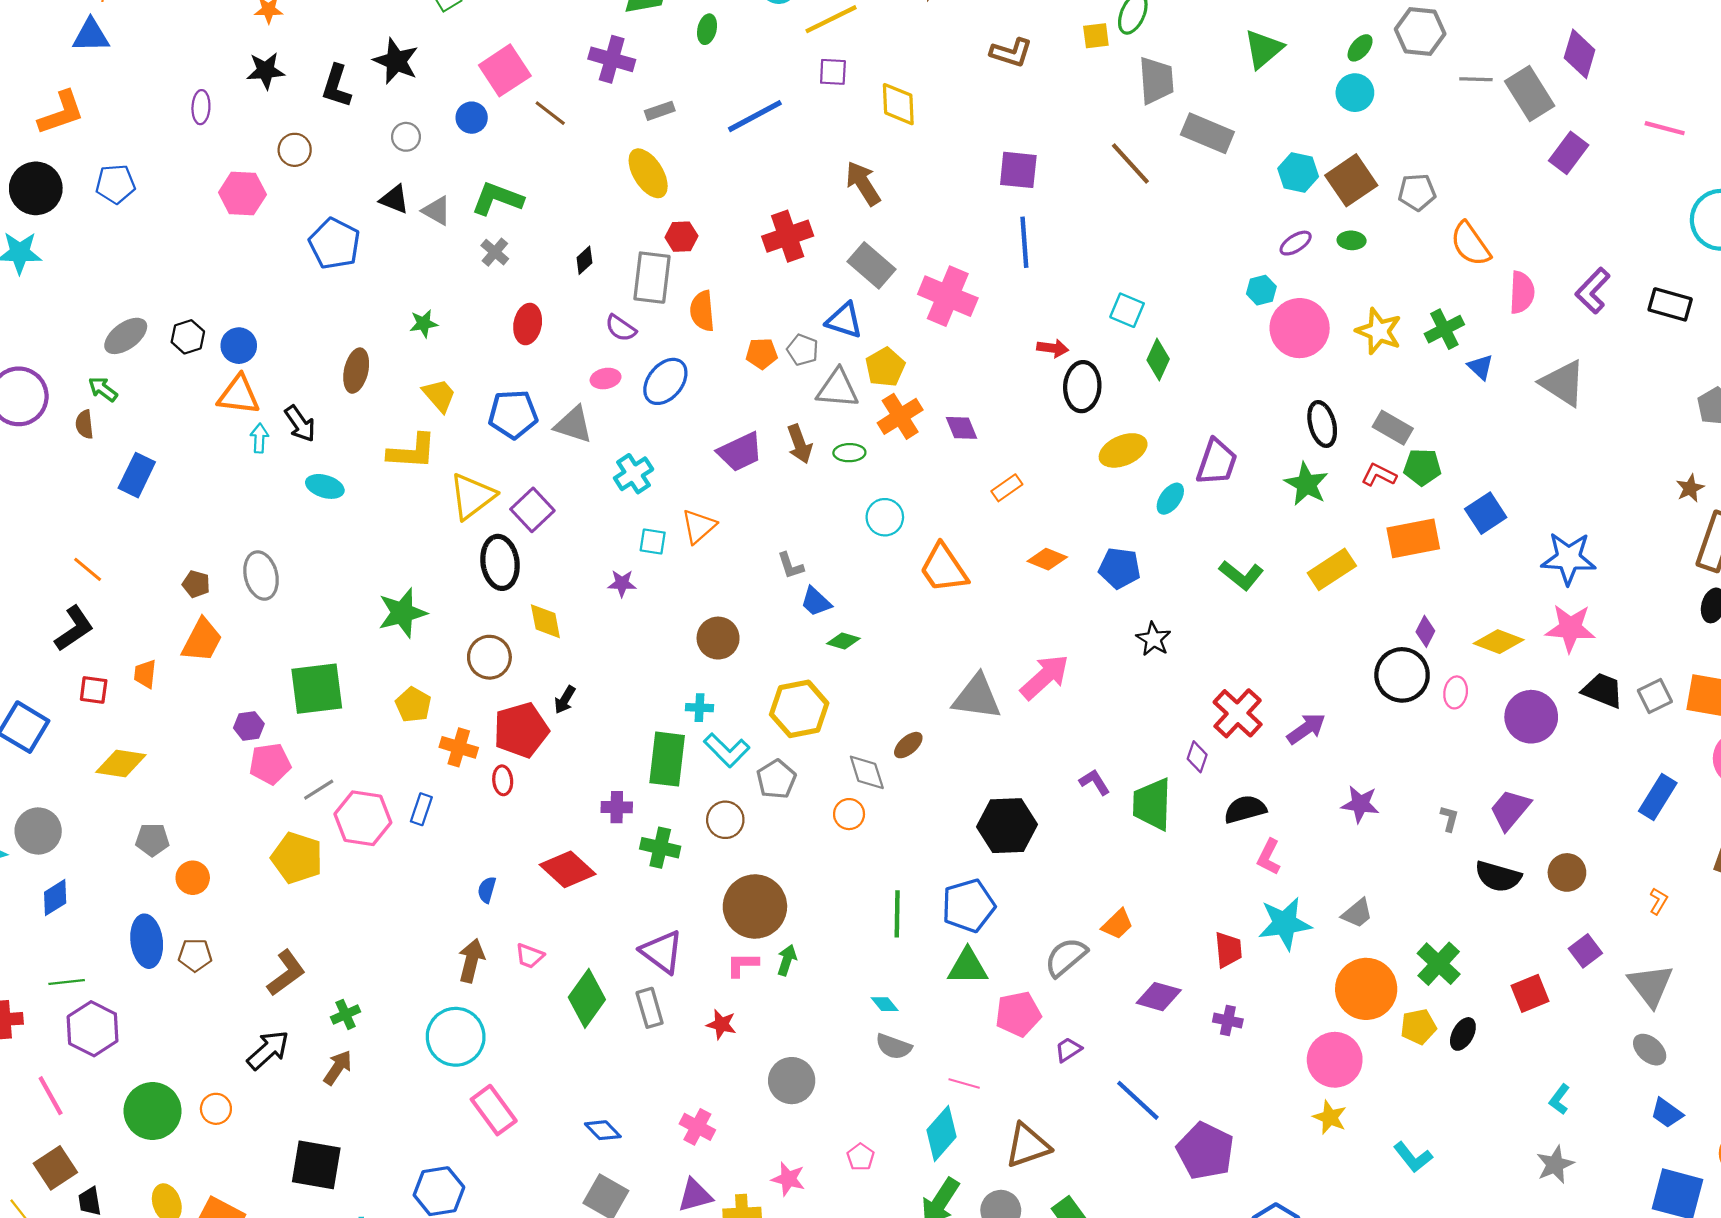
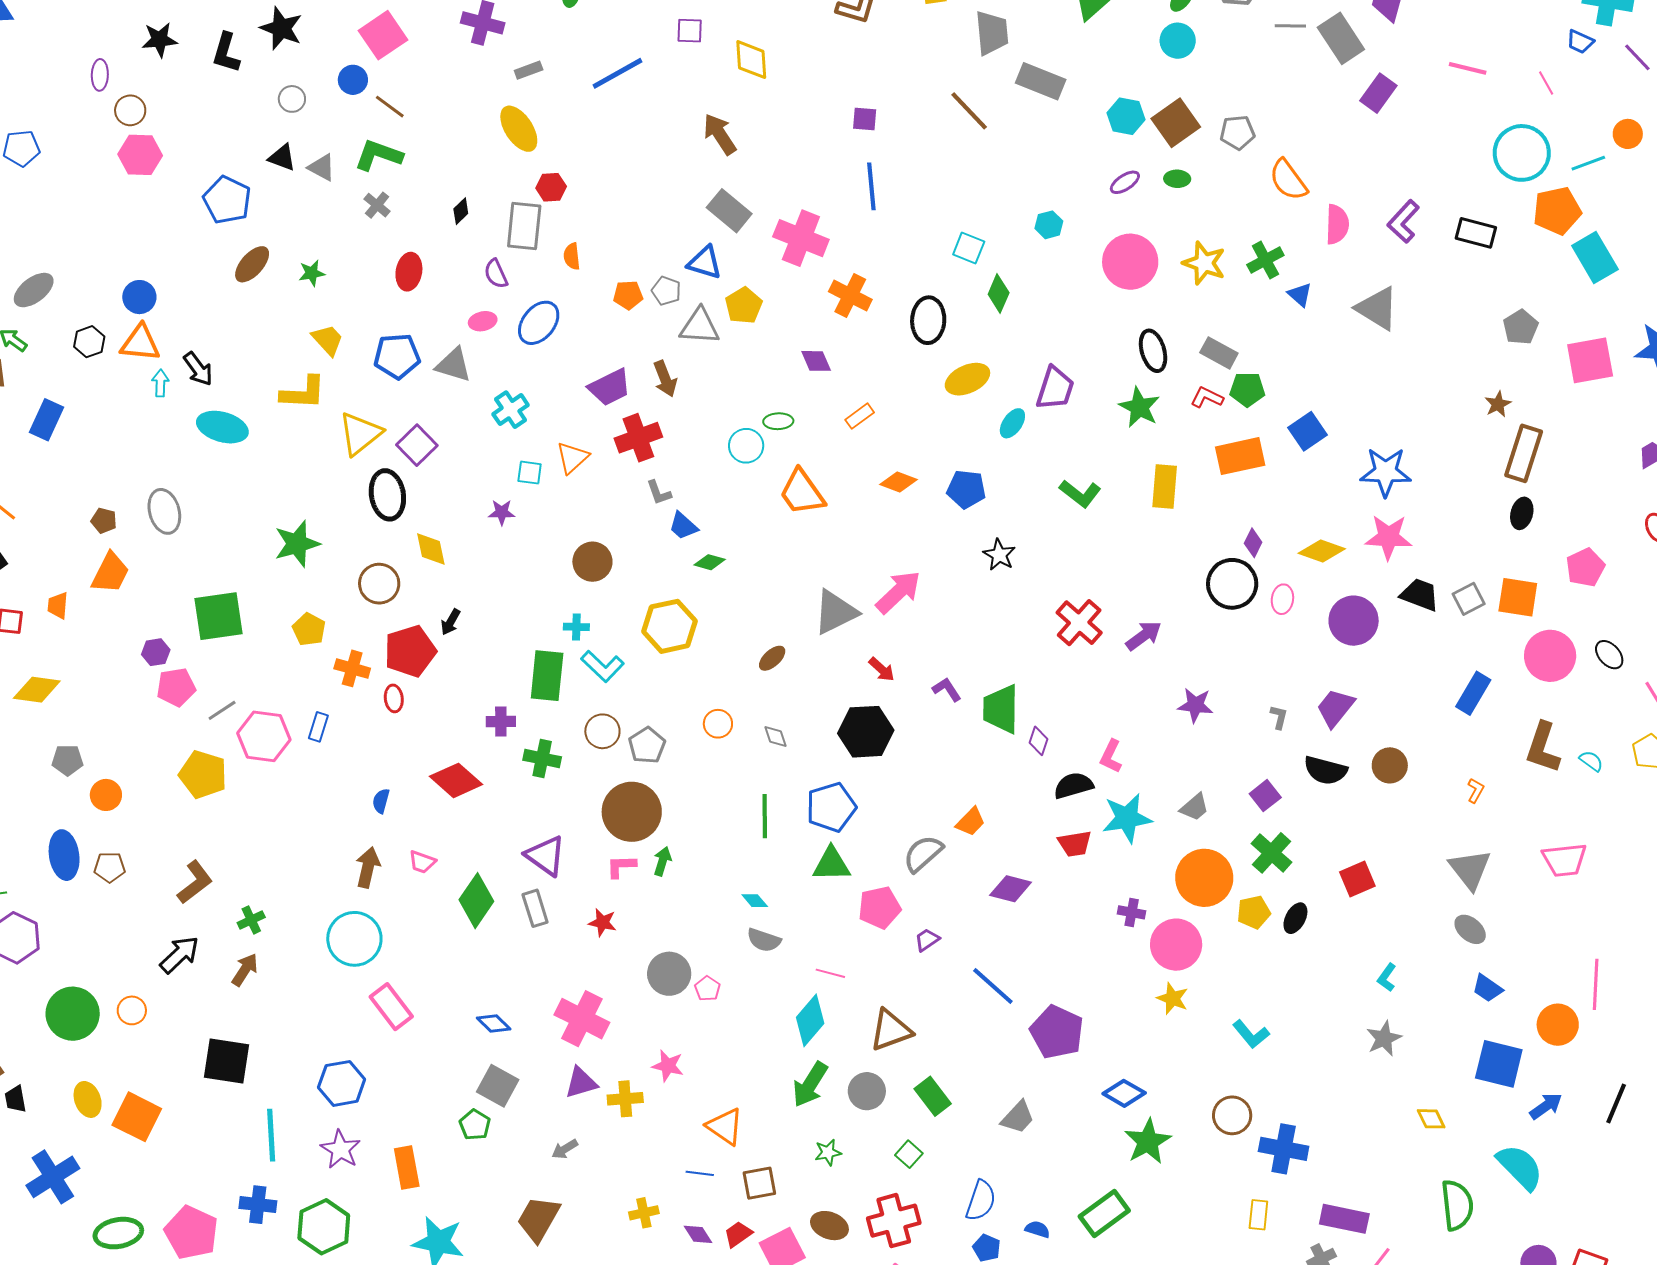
brown line: (550, 113) -> (390, 107), moved
brown circle: (295, 150) -> (130, 110), moved
purple square: (1018, 170) -> (865, 119), size x0.7
red cross: (788, 236) -> (638, 438), moved
cyan hexagon: (1261, 290) -> (1049, 225), moved
orange semicircle: (702, 311) -> (572, 256), size x0.7
purple semicircle: (621, 328) -> (496, 274), turned 32
black hexagon: (188, 337) -> (89, 342), moved
red arrow: (1053, 348) -> (882, 669), moved, turned 36
brown ellipse: (356, 371) -> (252, 264), moved, turned 30
orange cross: (900, 416) -> (850, 295), moved, turned -30
green ellipse: (849, 453) -> (778, 421), moved
cyan ellipse: (325, 486) -> (222, 427), size x1.4
yellow rectangle: (1332, 569) -> (1165, 487), turned -51
gray triangle: (977, 697) -> (835, 612), turned -33
purple diamond: (1197, 757) -> (1039, 741), moved
gray diamond: (867, 772) -> (775, 736), moved, size x0.7
gray pentagon: (776, 779) -> (647, 745), moved
black semicircle: (1245, 809) -> (1073, 786), moved
red trapezoid: (1228, 950) -> (1075, 844), turned 87
purple square: (1585, 951) -> (1265, 796), moved
purple cross: (1228, 1020) -> (1132, 912), moved
pink cross: (697, 1127) -> (582, 1019), size x1.6
pink pentagon: (861, 1157) -> (707, 989), moved

